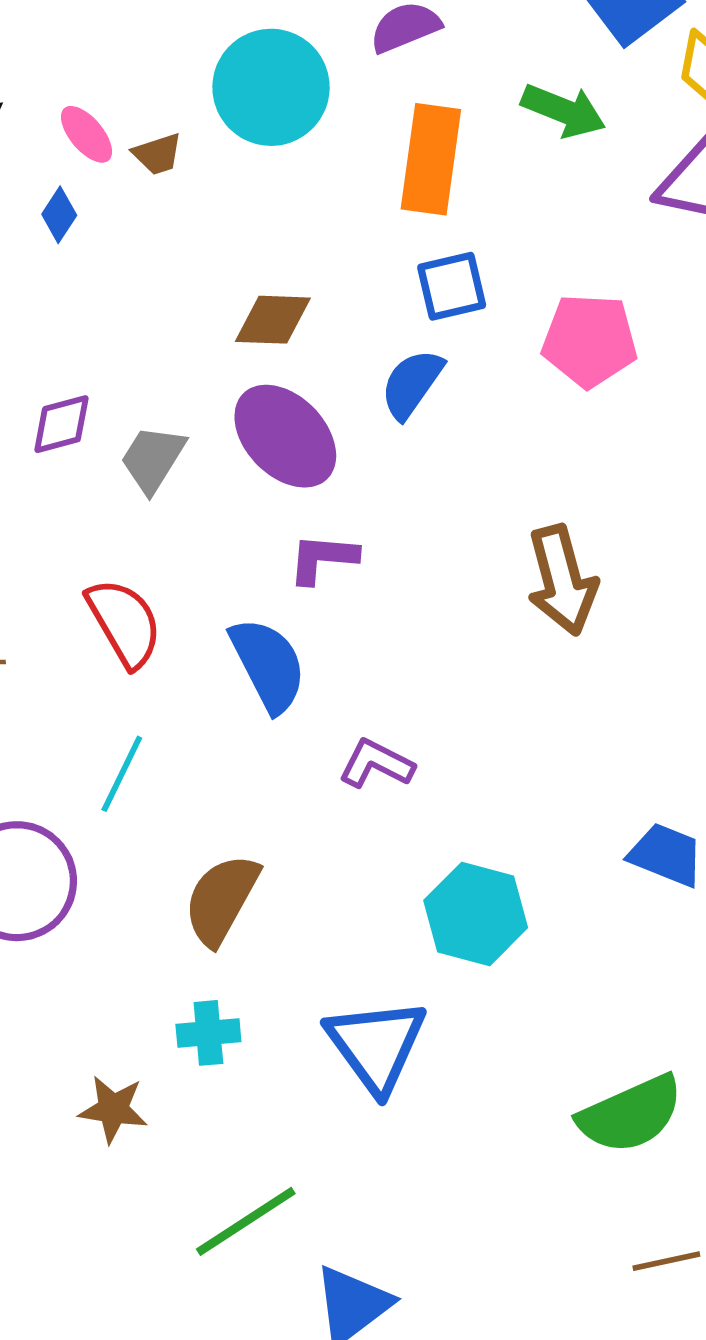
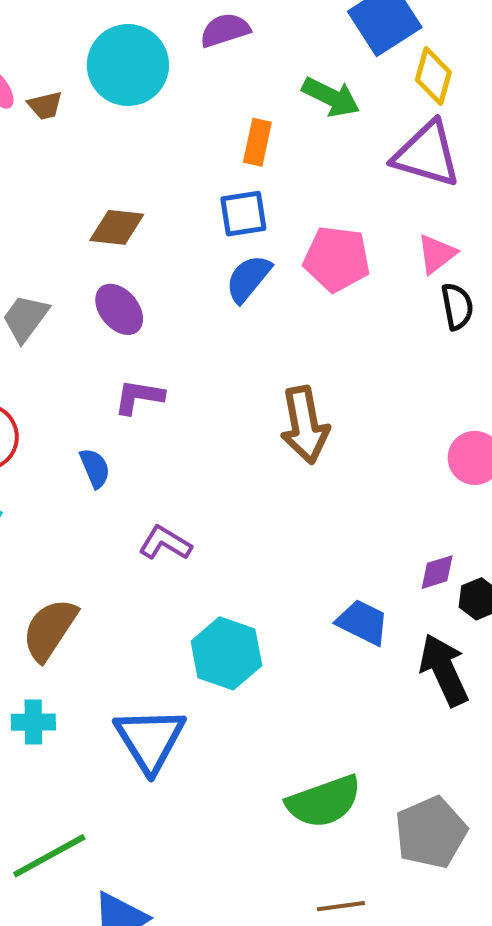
orange rectangle: (431, 159) -> (257, 142), moved, size x0.6
blue semicircle: (412, 384) -> (248, 279), moved
purple ellipse: (285, 436) -> (119, 309), size x0.7
blue semicircle: (268, 665) -> (95, 468), size x0.6

